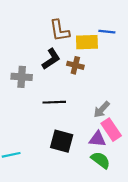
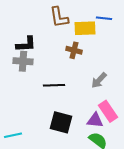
black L-shape: (51, 59) -> (26, 44), moved, turned 30
gray arrow: (102, 110) -> (99, 80), moved

